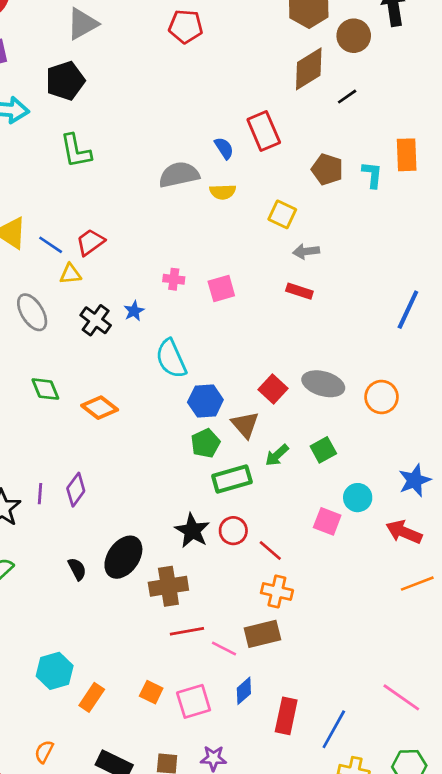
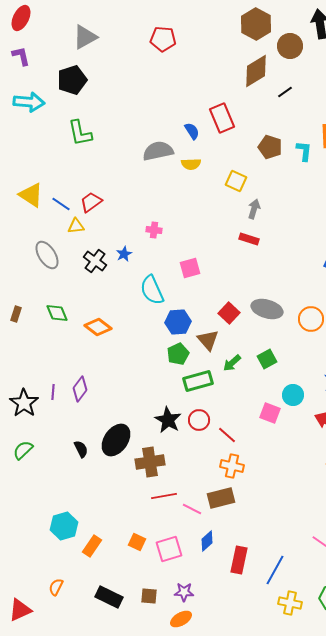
gray arrow: (306, 251) -> (254, 209), turned 114
pink square: (221, 288) -> (190, 268), moved

